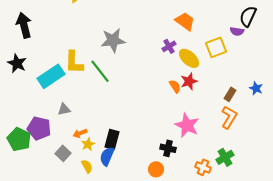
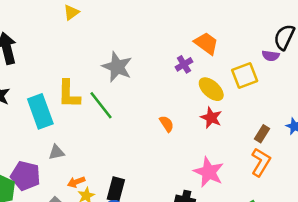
gray star: (113, 40) -> (117, 67), turned 30
purple cross: (169, 46) -> (184, 64), moved
cyan rectangle: (51, 76) -> (40, 111), turned -76
red star: (189, 81) -> (211, 118), turned -30
orange semicircle: (175, 86) -> (167, 124), moved

